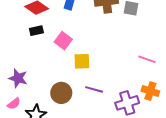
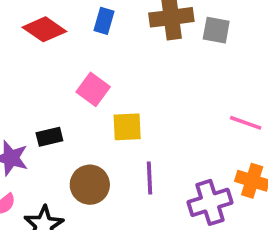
black rectangle: (36, 31) -> (49, 137), moved
purple line: (94, 89) -> (150, 178), turned 72

